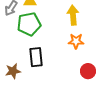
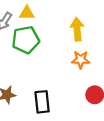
black rectangle: (36, 57) -> (42, 102), moved

